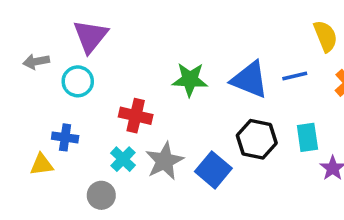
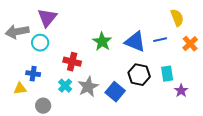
gray arrow: (36, 61) -> (17, 32), size x1.6
green star: (190, 80) -> (102, 42), turned 30
gray circle: (101, 195) -> (43, 106), moved

